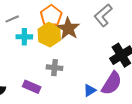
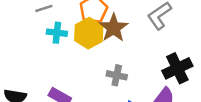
gray cross: (55, 68) -> (117, 75), moved

